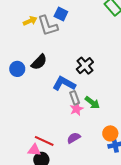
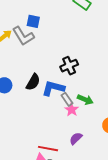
black semicircle: (39, 62) -> (33, 82), moved
black cross: (85, 66) -> (69, 66), turned 30

